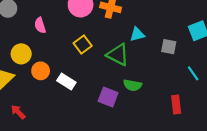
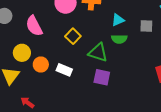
pink semicircle: (40, 25) -> (34, 26), size x1.5
green triangle: (118, 55) -> (98, 52), moved
green semicircle: (133, 85) -> (119, 39), moved

